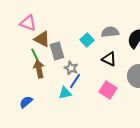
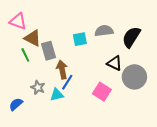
cyan square: (87, 40) -> (80, 39), turned 32
black triangle: (109, 59) -> (114, 63), moved
gray star: (71, 68) -> (38, 87), moved
brown arrow: (39, 69) -> (62, 70), moved

